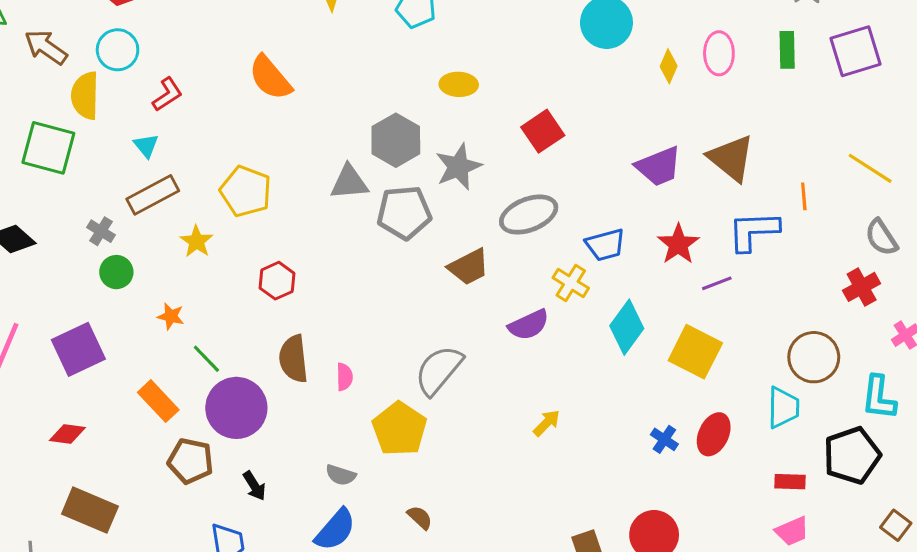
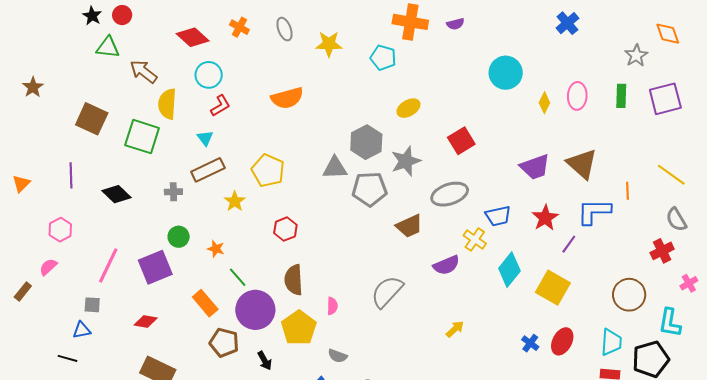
cyan circle: (118, 50) -> (209, 75), moved
orange semicircle: (270, 78) -> (287, 98), turned -68
yellow ellipse: (459, 84) -> (408, 108), turned -35
gray cross: (101, 231) -> (173, 192), turned -36
green circle: (116, 272) -> (179, 237), moved
purple line: (717, 283) -> (569, 244), turned -36
pink semicircle: (344, 377) -> (332, 306), moved
cyan trapezoid: (783, 408) -> (611, 342), moved
yellow pentagon: (399, 429) -> (299, 328), moved
gray semicircle: (341, 475) -> (338, 356), moved

